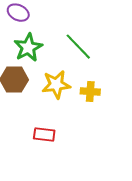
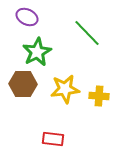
green line: (78, 47) -> (87, 33), moved

